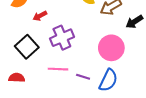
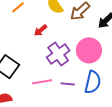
red arrow: (40, 16) -> (40, 30), moved
purple cross: (62, 38) -> (58, 54), moved

